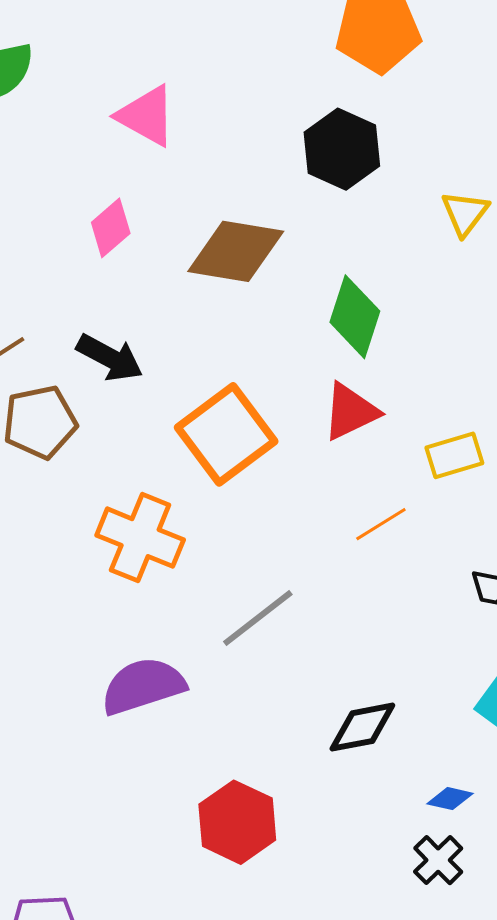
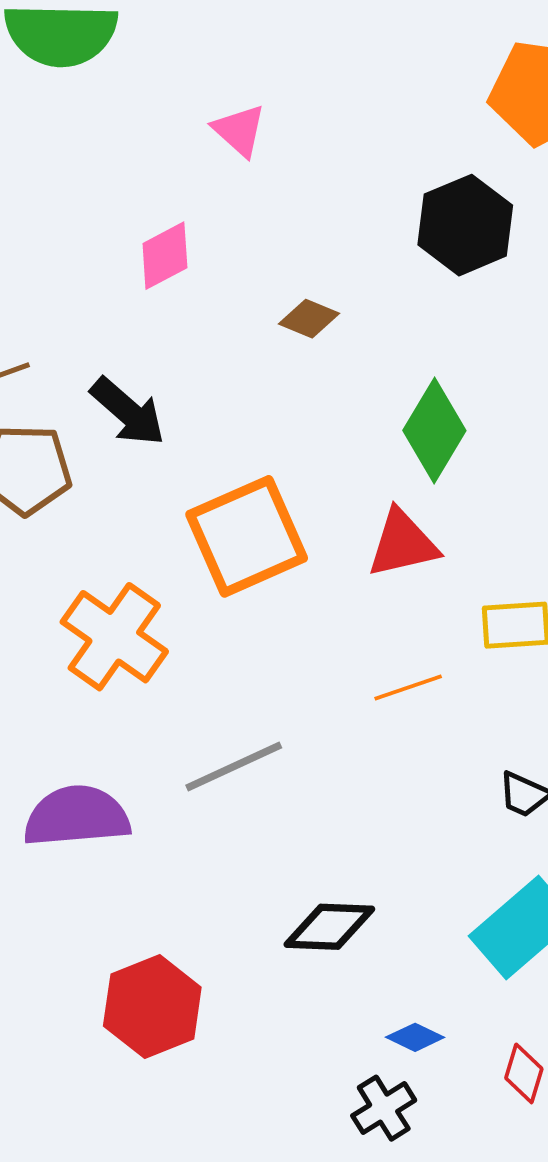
pink triangle: (146, 116) -> (239, 130), size x0.7
brown diamond: (236, 251) -> (309, 319), size x0.5

